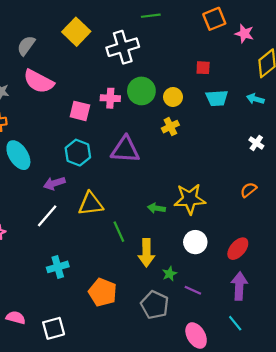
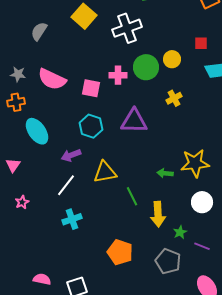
pink semicircle: (39, 81) -> (52, 79), moved
yellow circle: (173, 97) -> (172, 59), moved
cyan cross: (58, 267) -> (72, 219), moved

